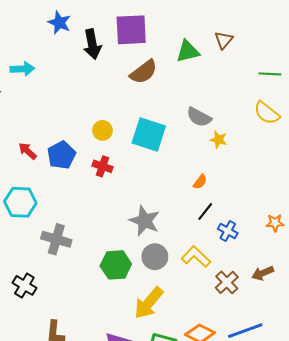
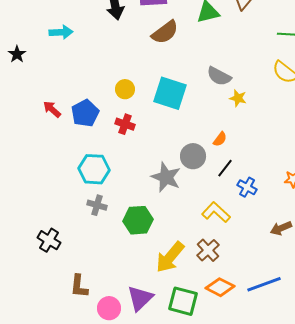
cyan arrow: (22, 69) -> (61, 32), moved
cyan hexagon: (20, 202) -> (94, 169), moved
gray cross: (56, 239) -> (97, 205), moved, size x0.7
gray circle: (155, 257) -> (193, 156), moved
brown cross: (227, 282) -> (208, 250), moved

